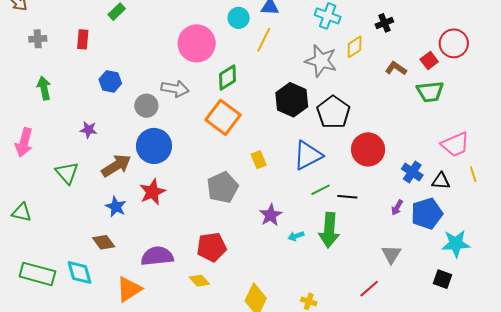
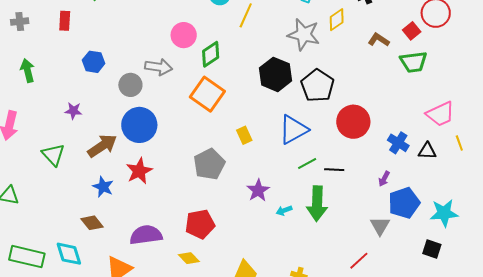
pink circle: (197, 43) -> (184, 35), moved, size x0.7
blue pentagon: (427, 214) -> (404, 203), moved

